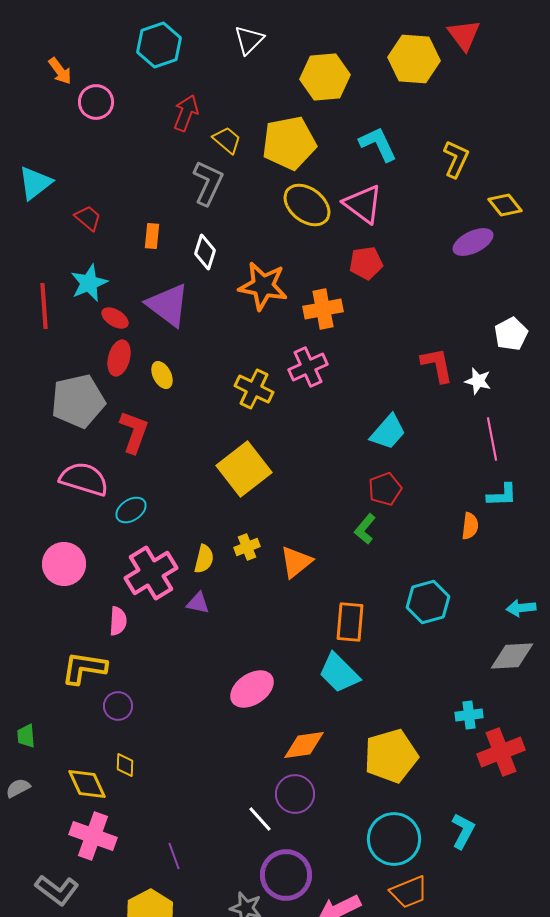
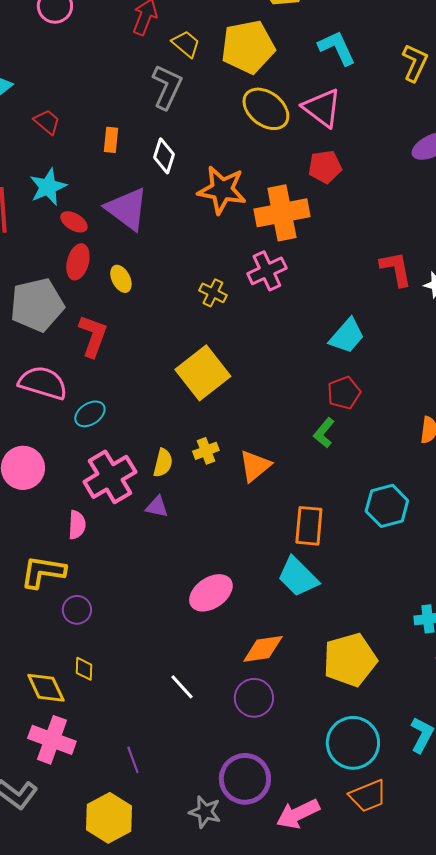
orange cross: (323, 309) -> (282, 213), size x1.4
yellow cross: (254, 389) -> (213, 293), size x0.7
white line: (260, 819) -> (182, 687), moved

